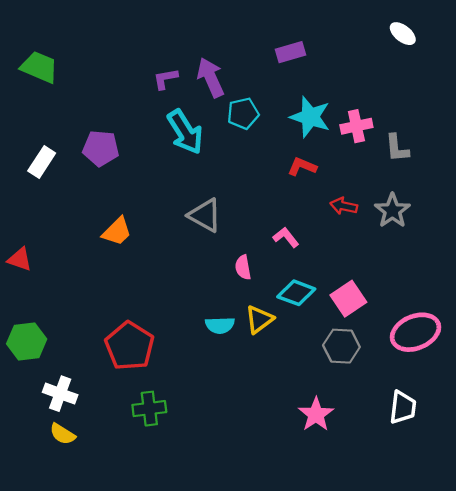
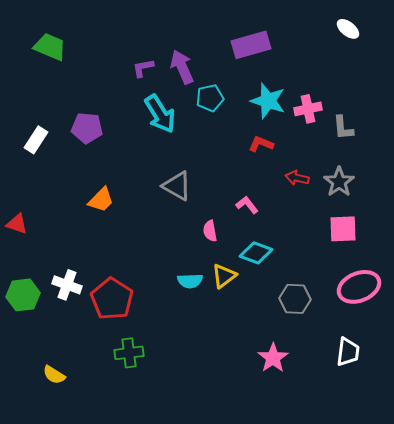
purple rectangle: (290, 52) -> (251, 45), size x1.5
green trapezoid: (39, 67) -> (50, 47), moved
pink square: (348, 299) -> (343, 229), moved, turned 32
white cross: (60, 394) -> (67, 285), moved

